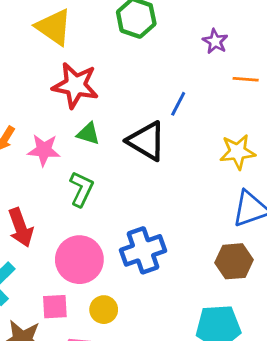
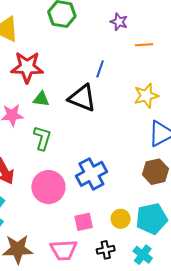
pink square: (55, 307) -> (84, 222), moved
yellow circle: (104, 310) -> (121, 219), moved

